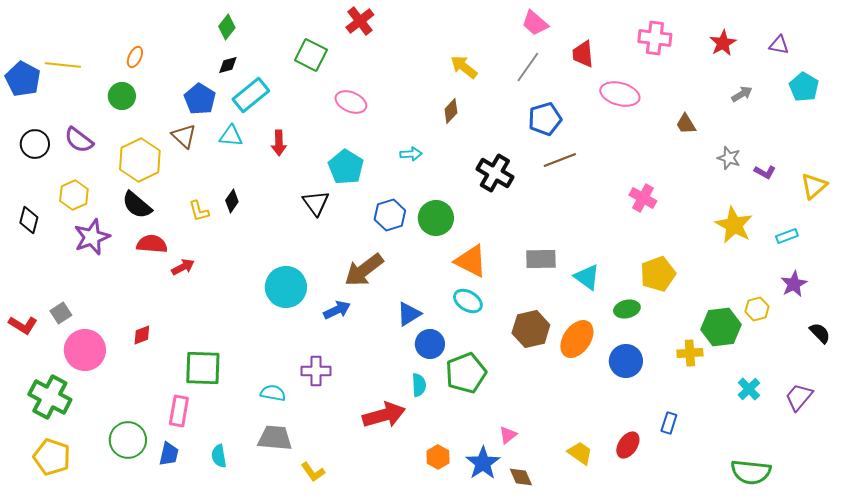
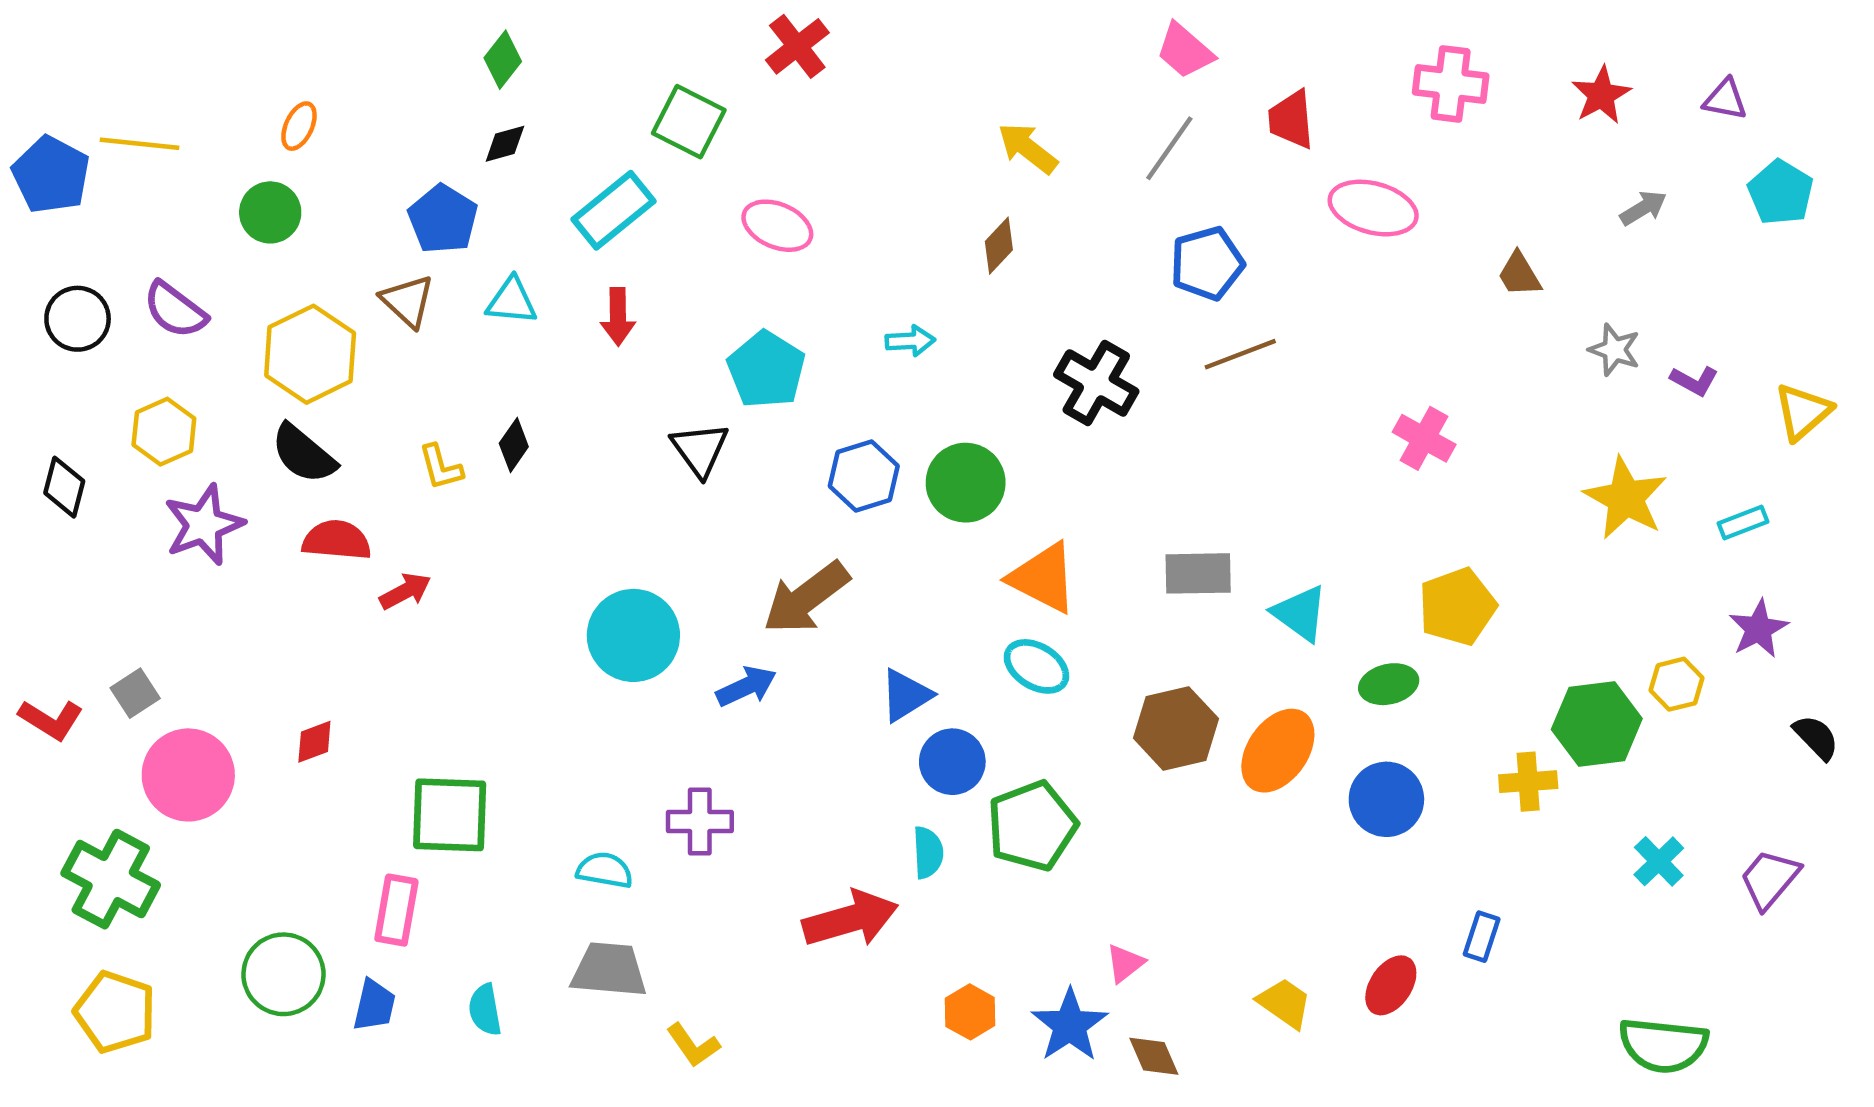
cyan rectangle: (251, 95) -> (613, 210), moved

